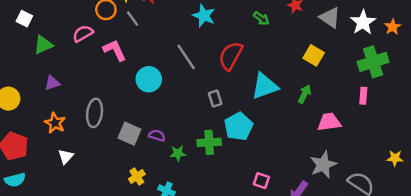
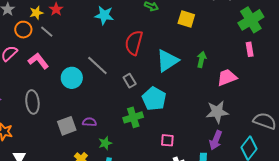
yellow square: (314, 55) -> (186, 19), moved
gray line: (186, 57) -> (97, 66), moved
gray ellipse: (95, 113) -> (32, 102), moved
gray square: (130, 134) -> (67, 126), turned -30
green star: (178, 153) -> (105, 143), moved
gray star: (323, 165) -> (217, 112), moved, turned 30
pink square: (261, 181) -> (167, 140), moved

